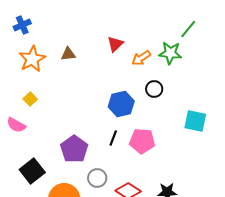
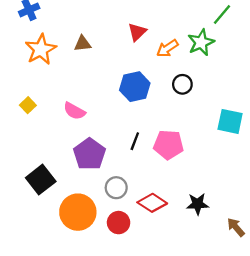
green star: (170, 53) -> (201, 42), turned -30
yellow square: (30, 99) -> (28, 105), moved
blue hexagon: (121, 104) -> (135, 87), moved
pink semicircle: (16, 125) -> (74, 111), moved

